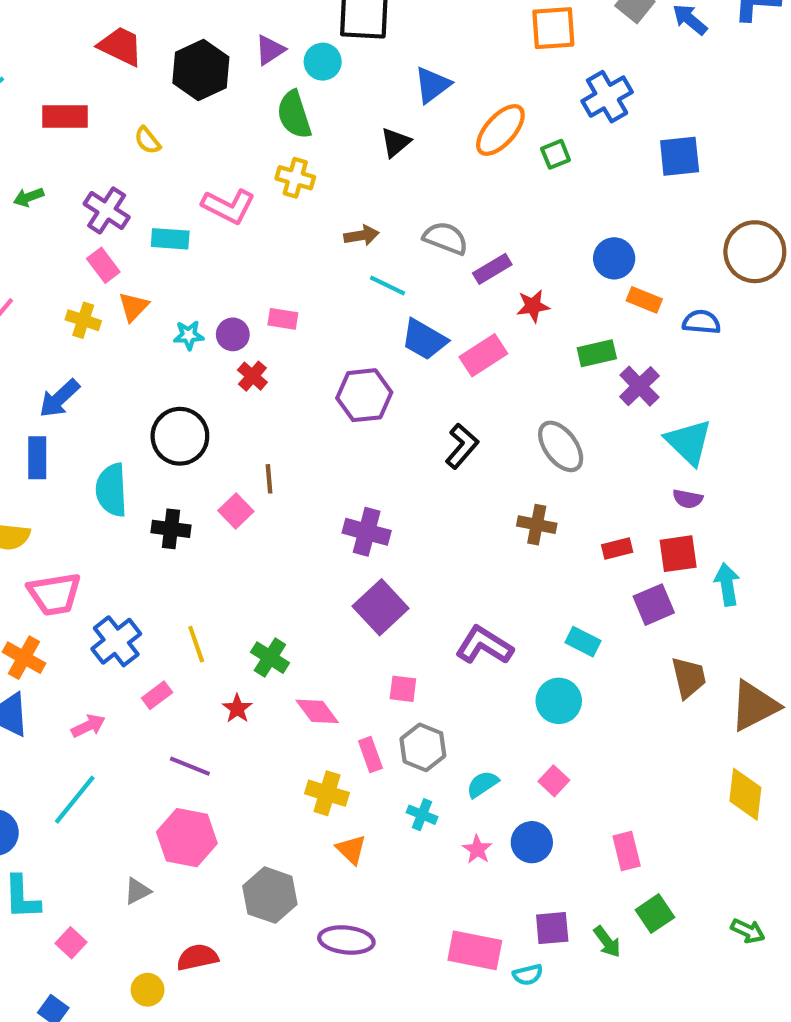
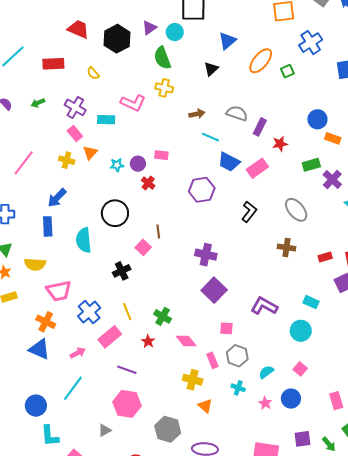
purple rectangle: (492, 269) -> (260, 127), turned -30
black cross: (171, 529) -> (122, 271), moved, turned -30
pink rectangle: (157, 695) -> (110, 337), size x1.6

